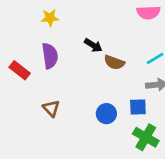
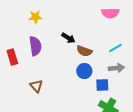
red rectangle: (20, 70) -> (12, 57), turned 35
blue circle: (106, 114) -> (84, 71), moved

